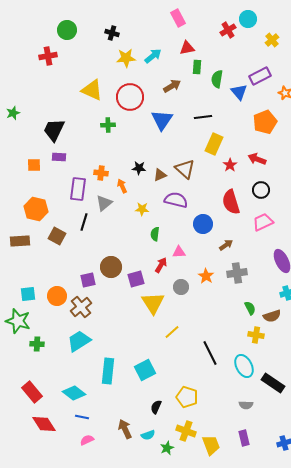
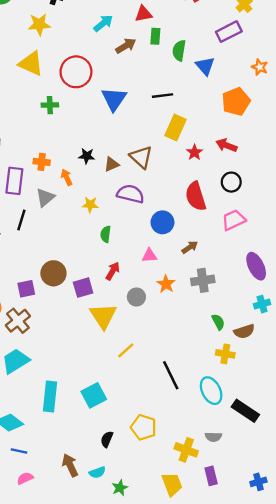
yellow star: (126, 58) -> (39, 24), moved
purple rectangle: (260, 76) -> (229, 32), moved
brown arrow: (172, 86) -> (126, 46), moved
pink triangle: (179, 252) -> (149, 256), moved
yellow cross: (186, 431) -> (186, 450), moved

